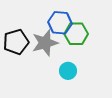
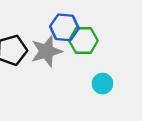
cyan circle: (68, 71) -> (102, 84), moved

